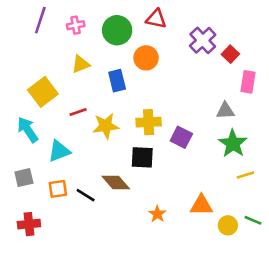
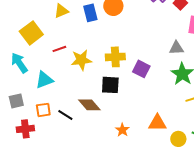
blue rectangle: (117, 81) -> (90, 13), moved
red cross: (29, 224) -> (25, 129), moved

